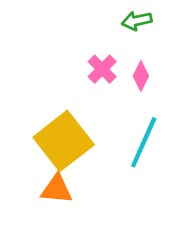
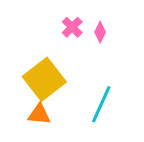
cyan line: (144, 142) -> (101, 104), moved

